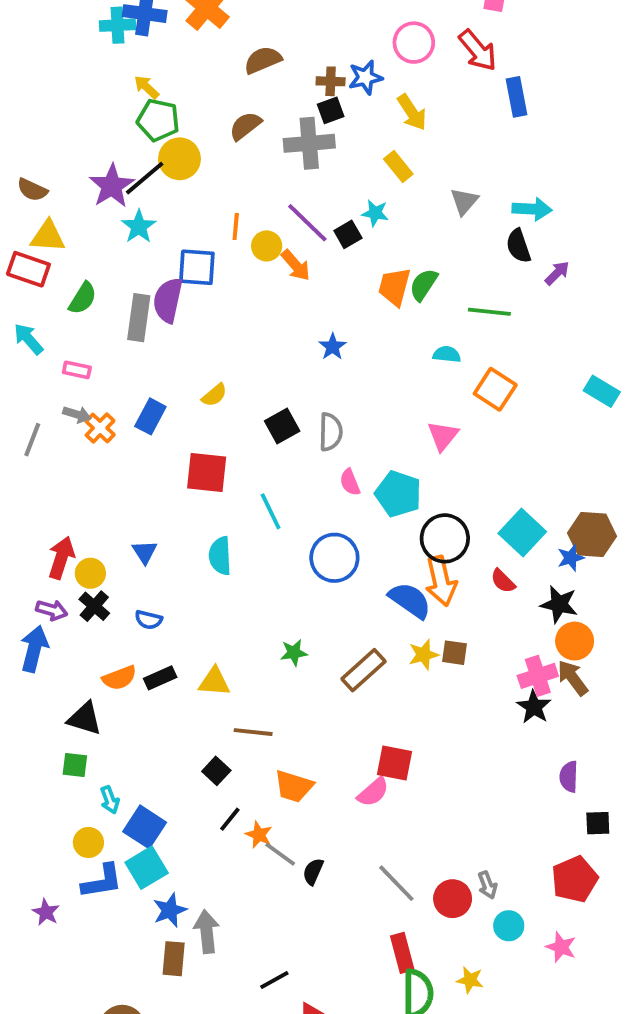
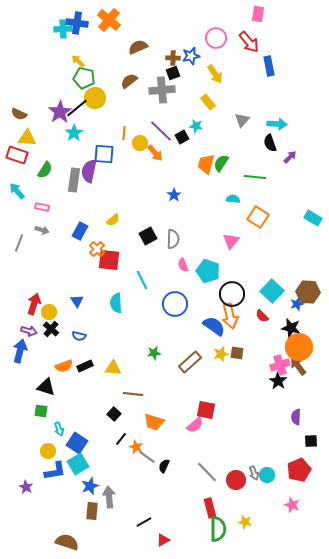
orange cross: (100, 428) -> (97, 249), moved
orange circle: (575, 641) -> (299, 347), size x1.4
cyan circle: (509, 926) -> (267, 475), moved

